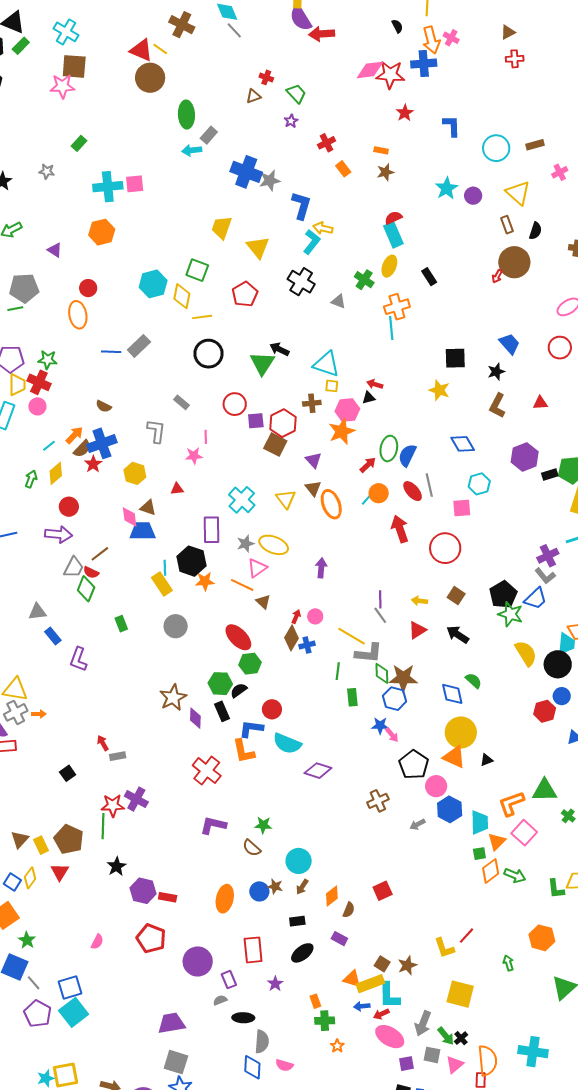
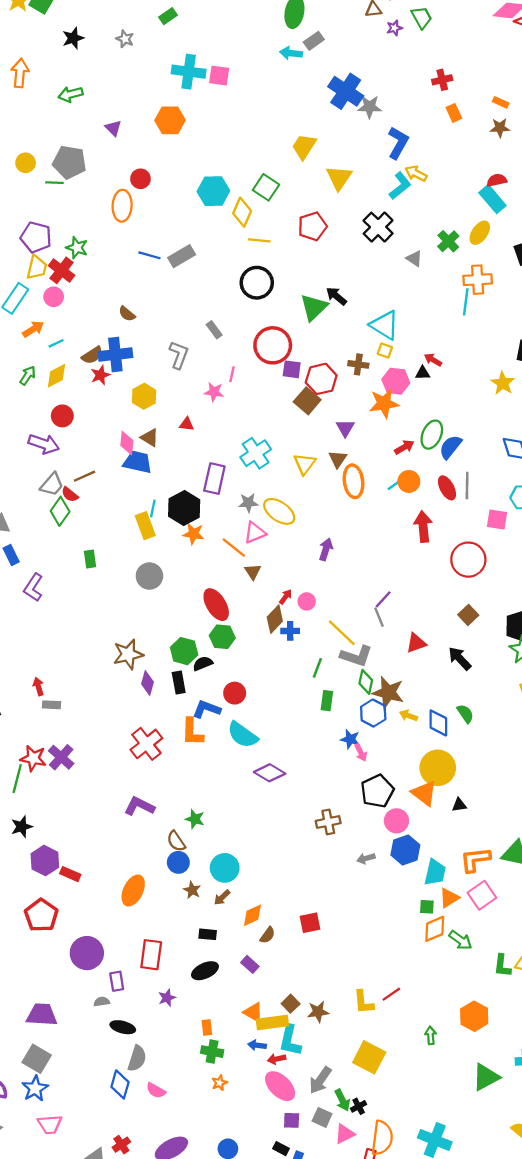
purple star: (291, 121) -> (394, 28), moved
cyan rectangle: (393, 235) -> (492, 199), turned -30
red circle: (235, 404) -> (273, 345), size x1.4
orange arrow: (74, 435) -> (33, 329), moved
purple line: (380, 599) -> (383, 599), turned 30
yellow arrow: (419, 601) -> (408, 716), moved
blue circle: (259, 891) -> (178, 862), moved

